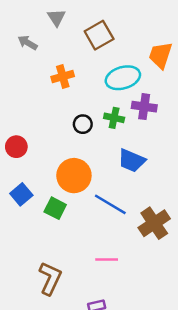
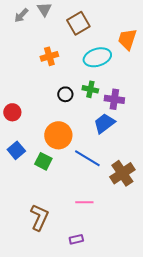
gray arrow: (28, 43) -> (21, 15), moved, turned -77
purple cross: (144, 107) -> (114, 99), moved
blue trapezoid: (132, 160) -> (104, 123), turned 120

